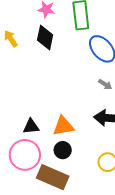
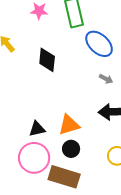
black diamond: (45, 37) -> (47, 60), moved

